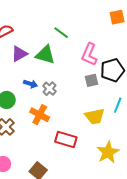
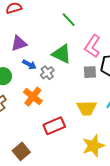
purple triangle: (19, 54) -> (19, 43), moved
green triangle: (45, 55) -> (62, 54), moved
red rectangle: (66, 140) -> (54, 126), turned -50

